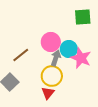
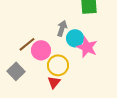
pink circle: (51, 42) -> (41, 50), moved
gray arrow: (56, 58) -> (62, 28), moved

